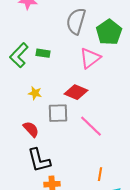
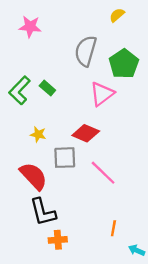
green rectangle: (43, 53) -> (47, 88), turned 32
red semicircle: (31, 129) -> (34, 176), size x1.5

